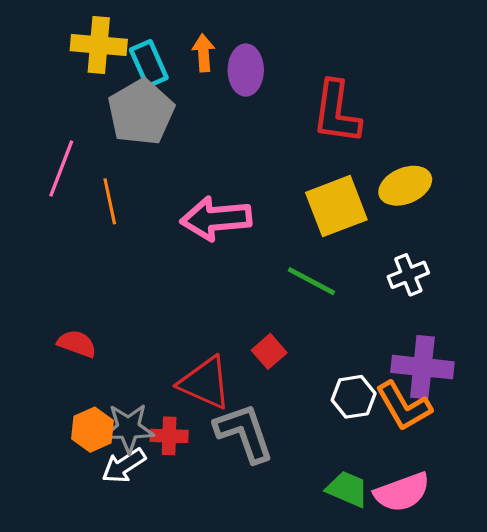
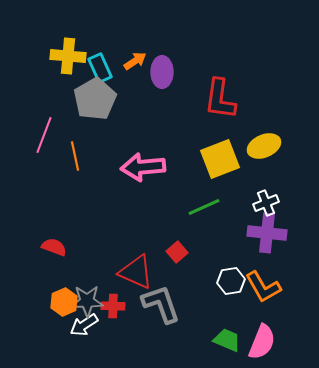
orange arrow: (204, 53) -> (135, 61), turned 60
green line: (311, 281) -> (204, 207), turned -52
purple cross: (422, 367) -> (267, 233), moved
pink semicircle: (402, 492) -> (262, 342), turned -48

